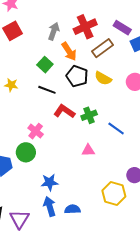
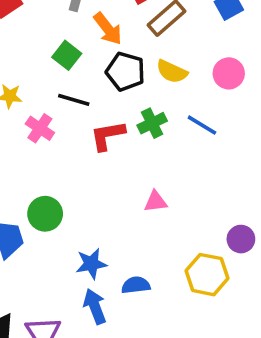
red L-shape: (64, 111) -> (108, 136), turned -40
green cross: (89, 115) -> (152, 123), moved
blue line: (116, 128) -> (202, 125), moved
pink cross: (36, 131) -> (40, 128), moved
blue semicircle: (72, 209) -> (136, 285), moved

